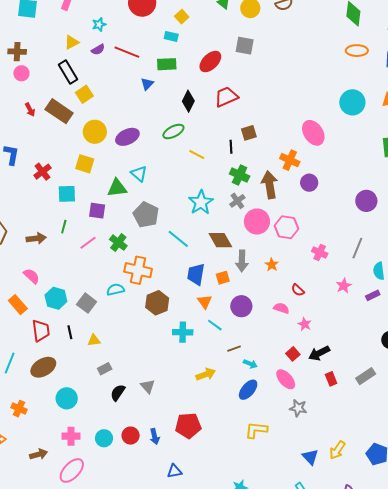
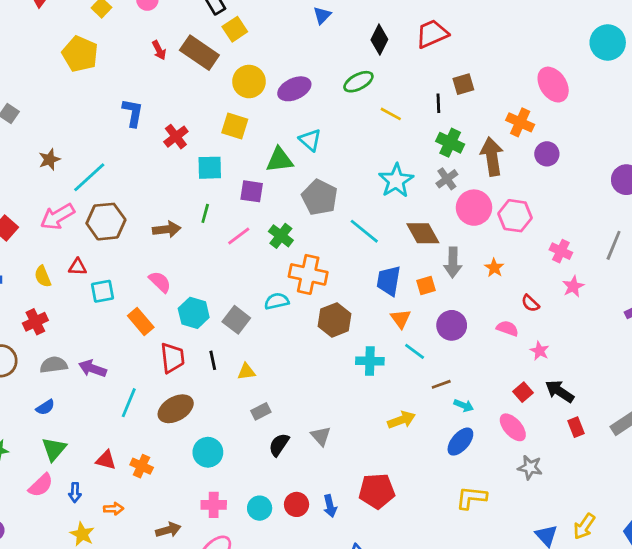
pink star: (344, 286) -> (573, 286), moved
black arrow: (319, 353) -> (560, 391), turned 60

